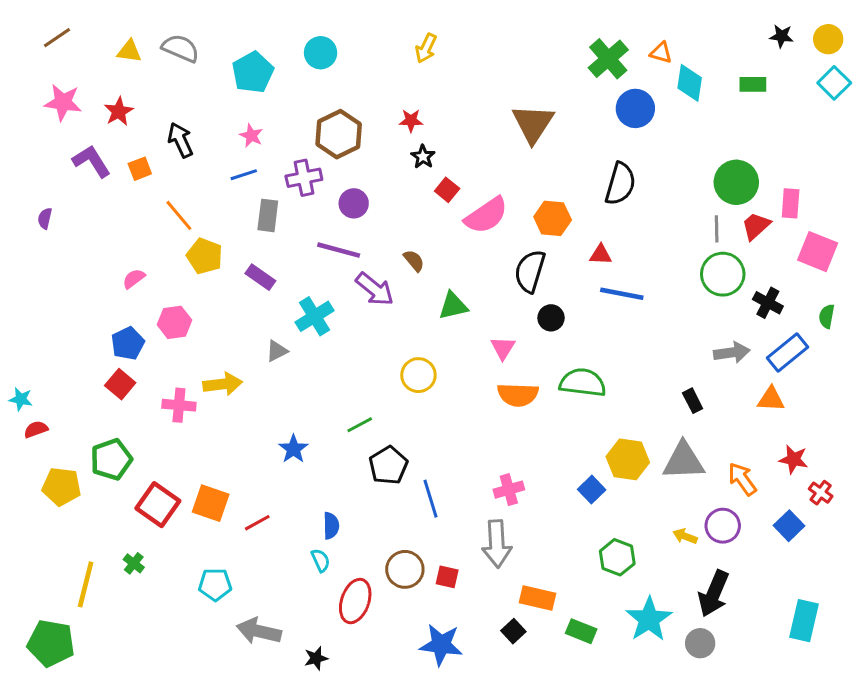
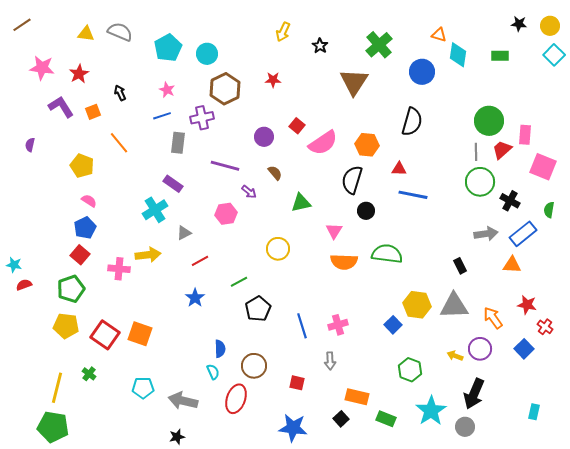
brown line: (57, 38) -> (22, 25), moved
cyan circle: (321, 53) -> (207, 54), moved
green cross: (608, 59) -> (379, 45), moved
black arrow: (180, 140) -> (120, 93), size x0.7
black star: (423, 157) -> (320, 46), moved
purple circle: (354, 203) -> (264, 137), moved
yellow pentagon: (205, 256) -> (82, 166), moved
pink semicircle: (134, 279) -> (89, 201), moved, turned 70
purple arrow: (375, 289) -> (249, 192), size x0.6
cyan cross: (315, 316) -> (155, 210), moved
pink hexagon: (174, 322) -> (226, 214), moved
green pentagon: (111, 459) -> (71, 289), moved
yellow pentagon: (61, 487) -> (66, 326), moved
blue line: (431, 499) -> (302, 326), moved
red line: (257, 523) -> (200, 261), moved
gray arrow: (497, 544) -> (330, 361), size x0.6
brown circle: (405, 569) -> (254, 366), moved
cyan rectangle: (804, 621) -> (534, 412), size x0.6
gray arrow: (259, 631) -> (183, 401), moved
green pentagon: (51, 643) -> (53, 427), moved
black star: (316, 658) -> (177, 437), moved

